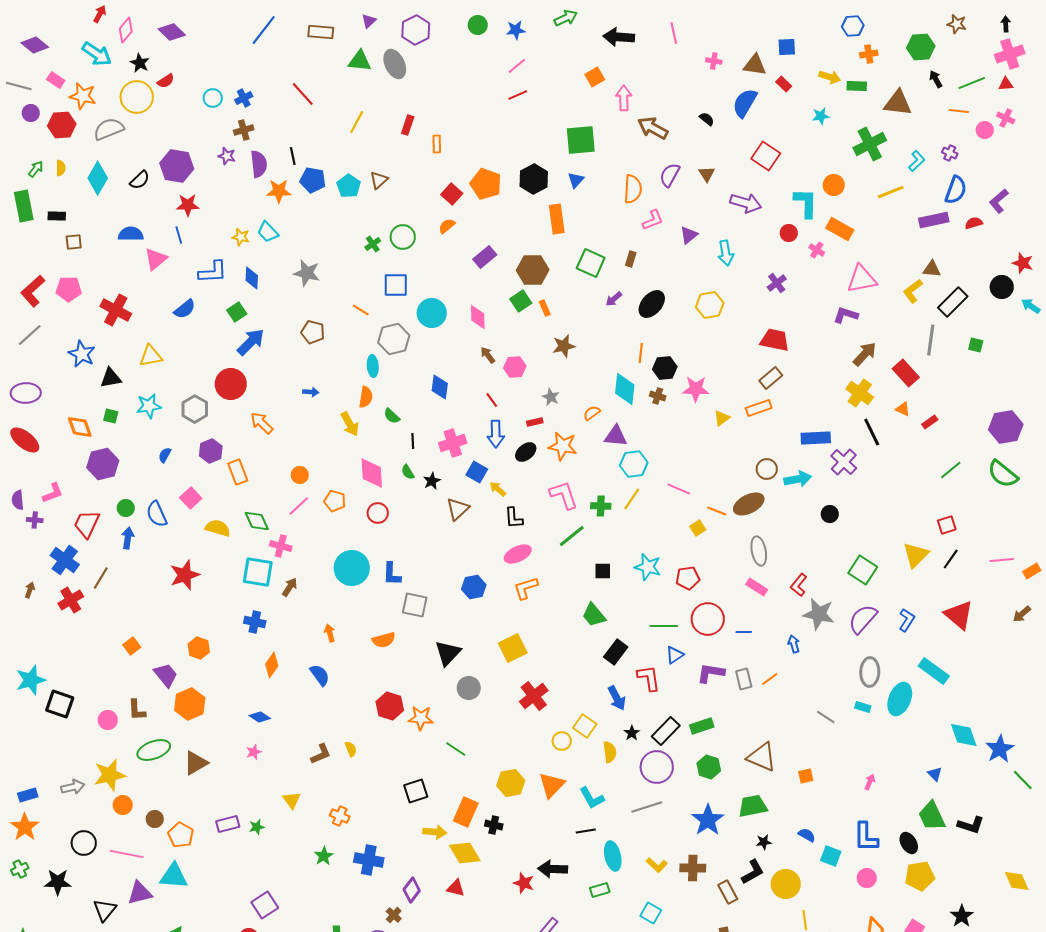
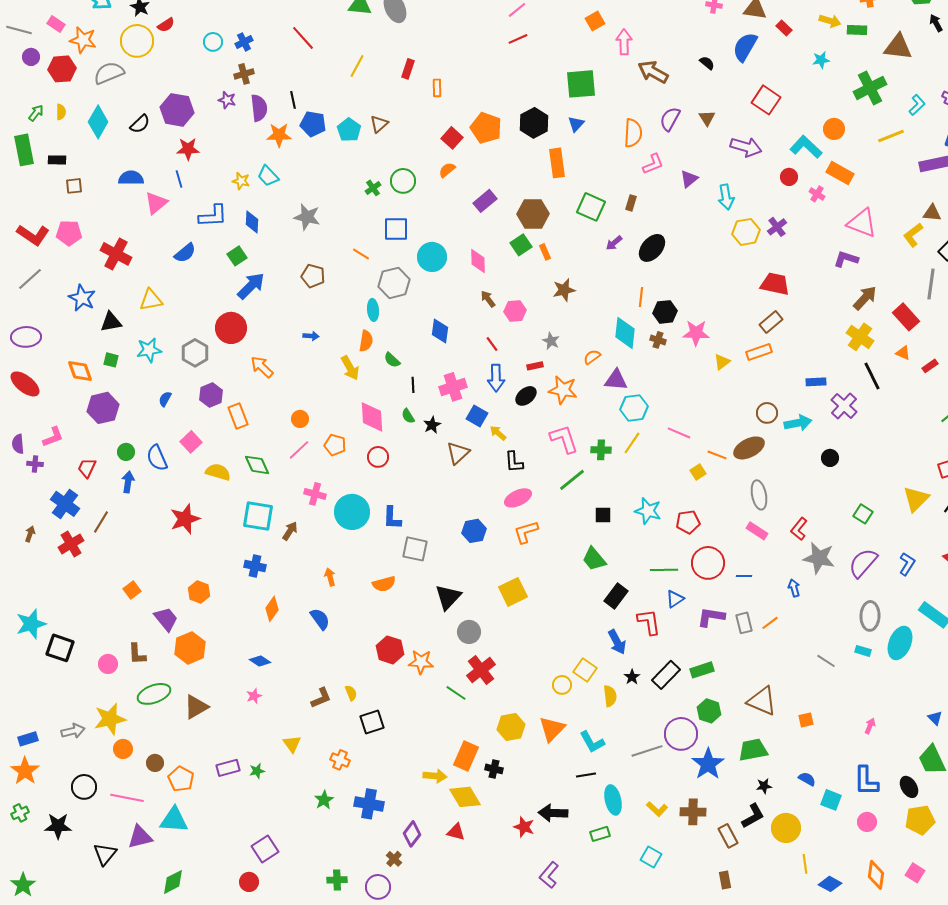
cyan L-shape: (806, 203) -> (806, 147), turned -48
pink triangle: (862, 279) -> (862, 223), turned 32
red L-shape: (33, 291) -> (33, 235), turned -104
yellow hexagon: (710, 305) -> (746, 232), moved
blue rectangle: (816, 438) -> (816, 382), size x0.7
red trapezoid: (87, 524) -> (87, 468), size x0.7
pink cross: (281, 546) -> (315, 494), moved
green square: (863, 570) -> (863, 514), size x0.7
red cross: (534, 696) -> (481, 670), moved
purple circle: (657, 767) -> (681, 734), moved
black square: (416, 791) -> (372, 722), moved

